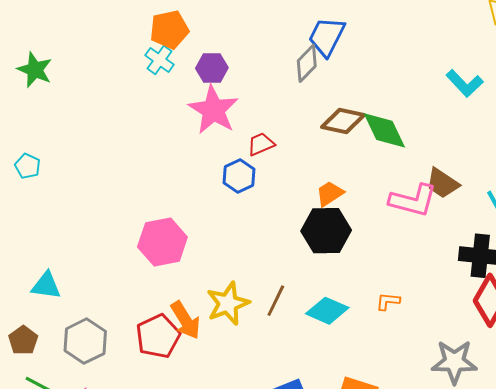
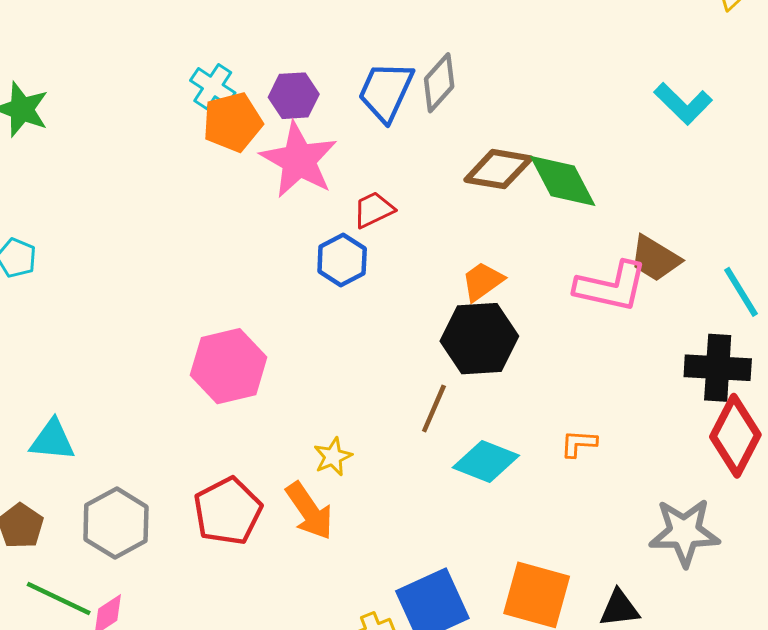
orange pentagon: (169, 30) -> (233, 122), moved
blue trapezoid: (327, 37) -> (386, 91), moved
brown line: (276, 301) -> (434, 409), moved
yellow star: (228, 304) -> (333, 457), size x0.6
orange arrow: (185, 320) -> (309, 511), moved

